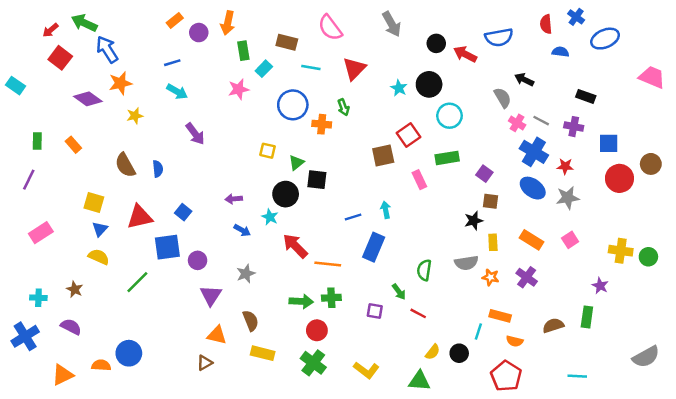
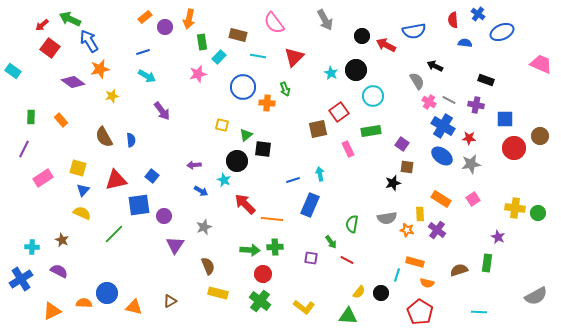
pink rectangle: (41, 233) -> (43, 178), moved
yellow rectangle: (493, 242) -> (420, 214), moved
orange triangle: (217, 335) -> (134, 307), moved

